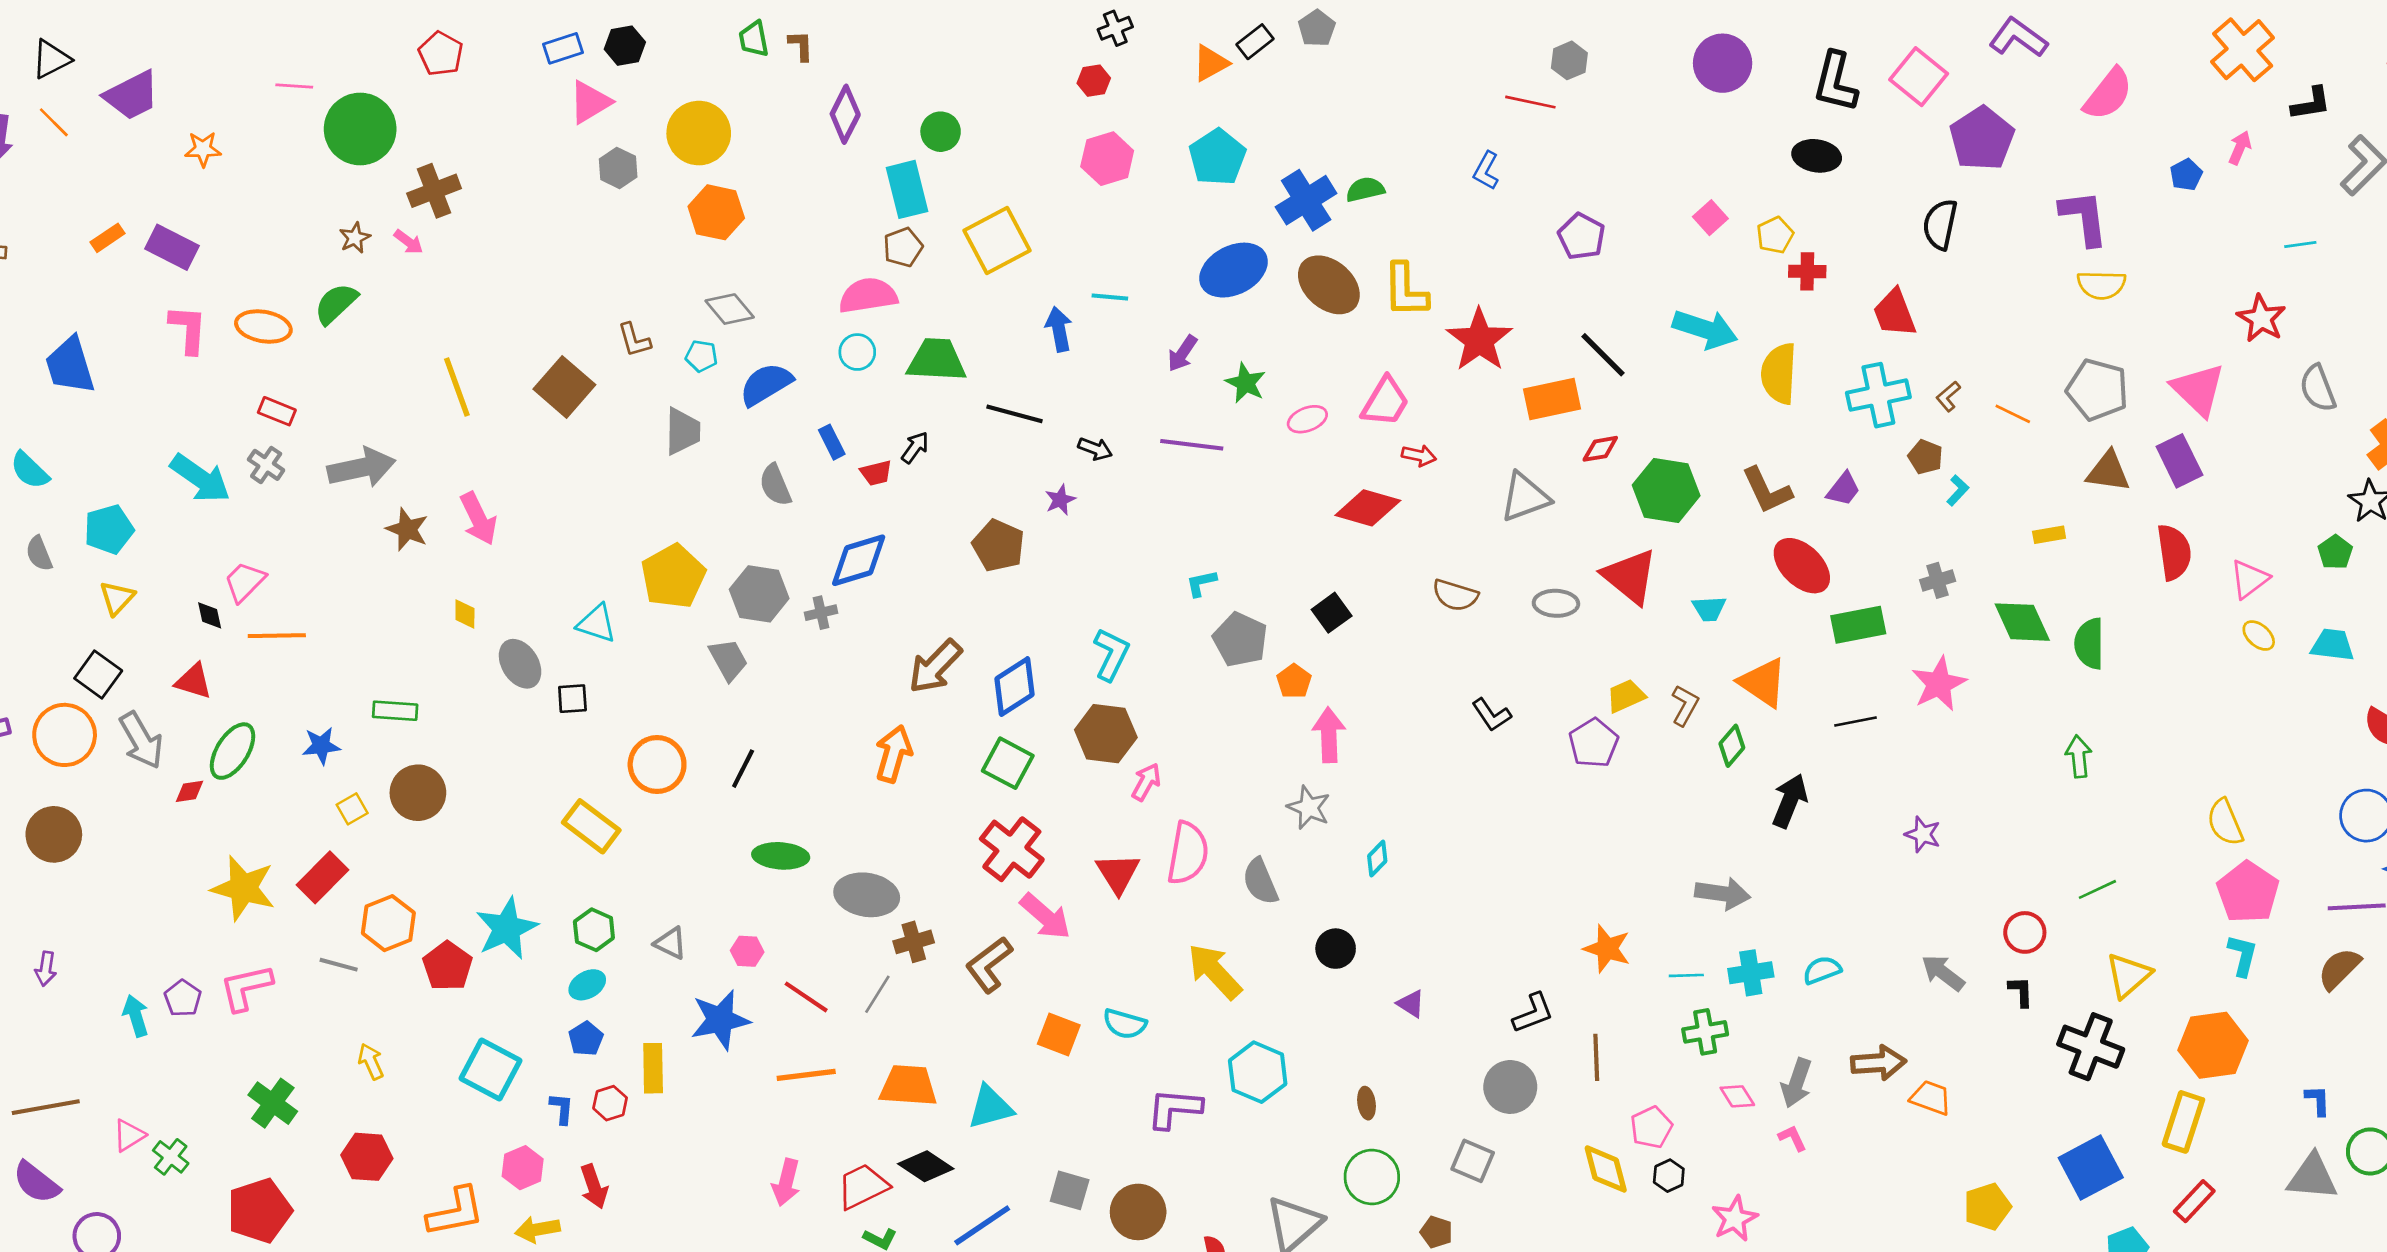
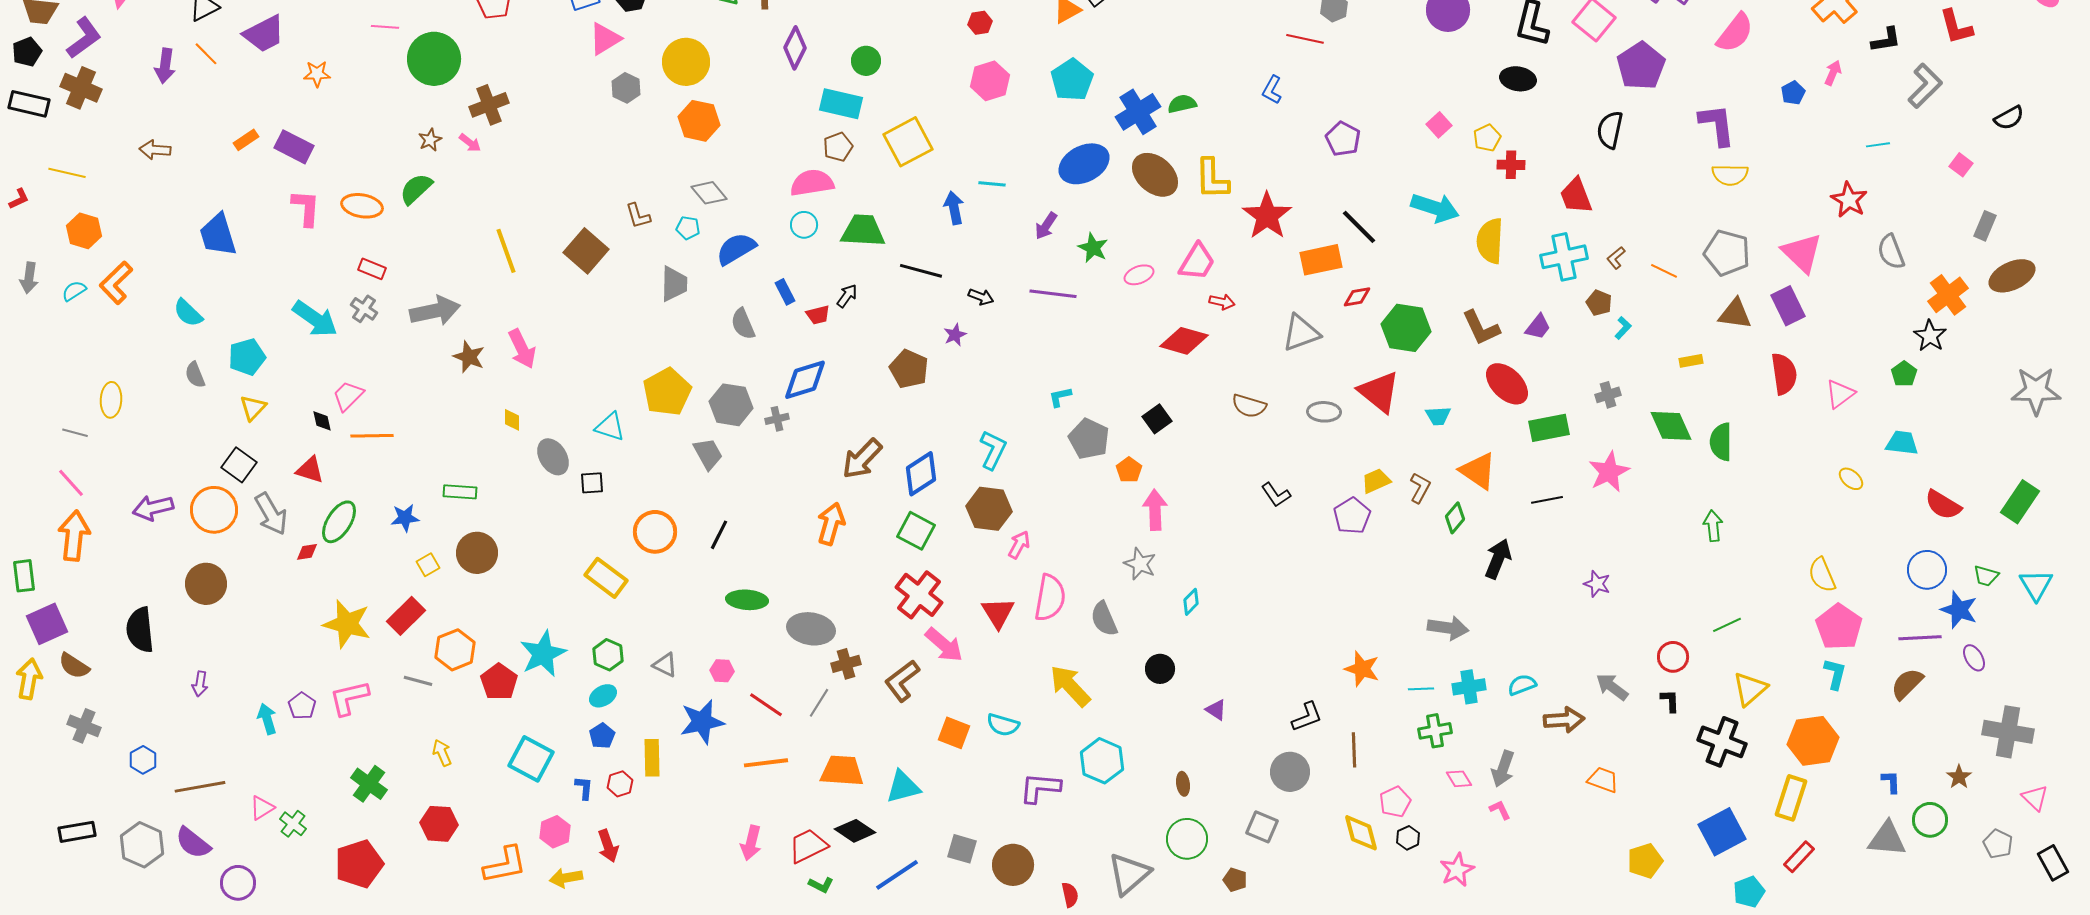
cyan rectangle: (907, 189) -> (841, 104), turned -63
yellow ellipse: (2259, 636) -> (1851, 479), moved
brown arrow: (1878, 1063) -> (1564, 720), moved

